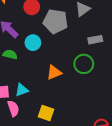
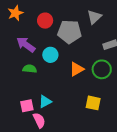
orange triangle: (54, 72) -> (77, 69), moved
yellow square: (46, 113) -> (93, 103), moved

